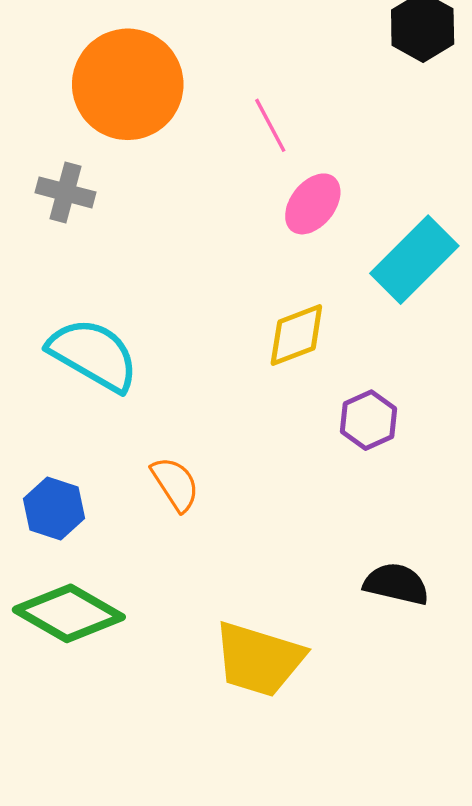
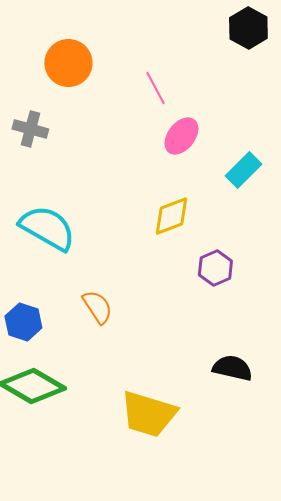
orange circle: (128, 84) -> (68, 63), size x0.7
cyan rectangle: (414, 260) -> (243, 170), size x0.7

